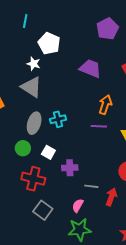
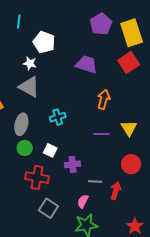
gray ellipse: (34, 123) -> (21, 124), moved
purple line: (99, 126) -> (102, 134), moved

